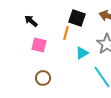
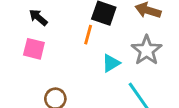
pink square: (39, 45) -> (34, 49), moved

